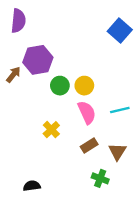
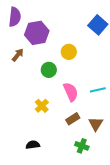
purple hexagon: (38, 60) -> (37, 33), moved
brown arrow: (13, 75) -> (18, 55), moved
yellow circle: (84, 86) -> (69, 52), moved
black semicircle: (32, 186) -> (33, 145), moved

